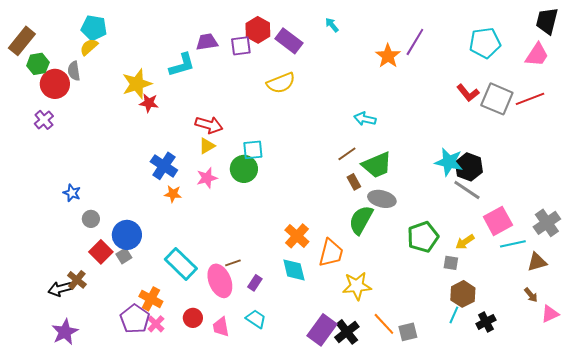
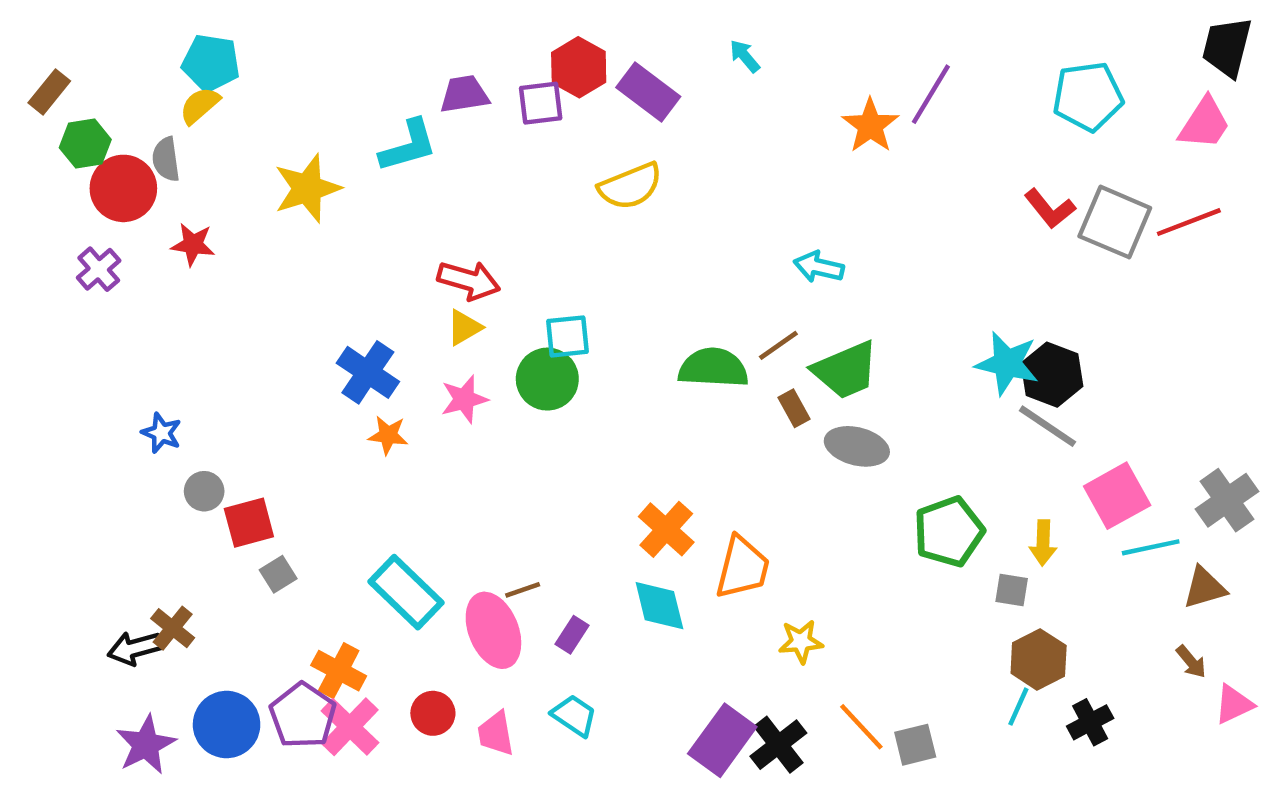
brown rectangle: (22, 41) -> (49, 92), size x0.7
red star: (149, 103) -> (193, 244), moved
green semicircle: (361, 220) -> (713, 368), moved, turned 64
blue circle: (127, 235) -> (227, 725), moved
yellow arrow: (465, 242) -> (1043, 543), turned -54
red square: (101, 252) -> (249, 523), moved, turned 30
yellow star: (357, 286) -> (801, 642), size x0.7
pink cross: (156, 324) -> (350, 727), size x1.5

